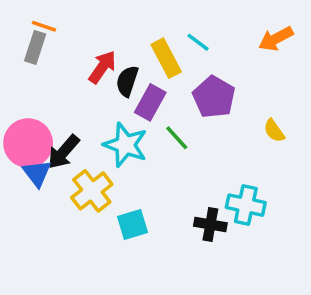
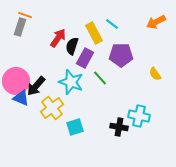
purple pentagon: (214, 97) -> (121, 55), turned -30
blue triangle: (37, 173) -> (21, 98), turned -30

